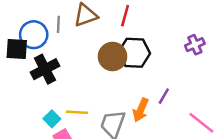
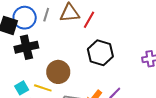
red line: (125, 16) -> (89, 20), moved
brown circle: (112, 56) -> (58, 72), moved

